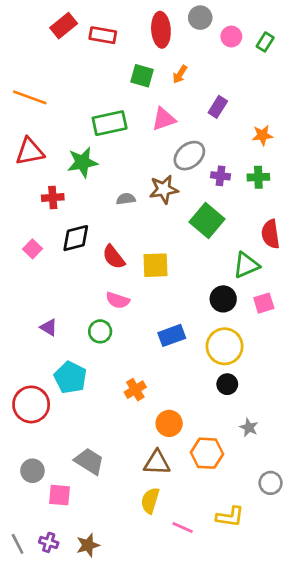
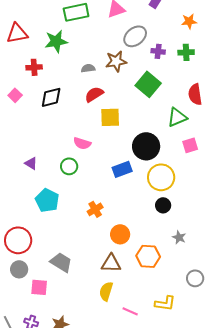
pink square: (32, 249) -> (15, 95), moved
red semicircle: (114, 257) -> (94, 94), moved, turned 96
black circle: (223, 299) -> (146, 146), moved, size x1.4
red circle: (31, 404) -> (18, 240), moved

